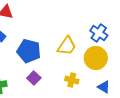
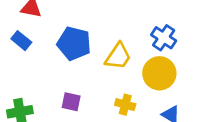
blue pentagon: (29, 51) -> (74, 43), moved
purple square: (34, 78) -> (71, 102), turned -32

